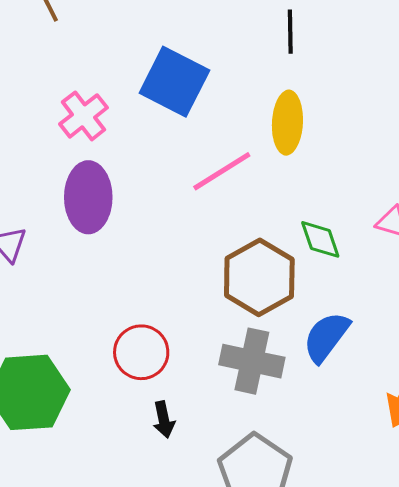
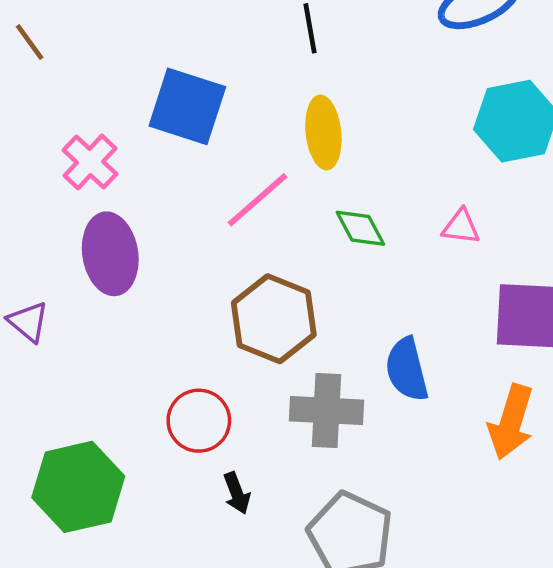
green diamond: (320, 239) -> (360, 228), moved
brown hexagon: (259, 277) -> (274, 319), moved
blue semicircle: (326, 337) -> (407, 369), turned -42

